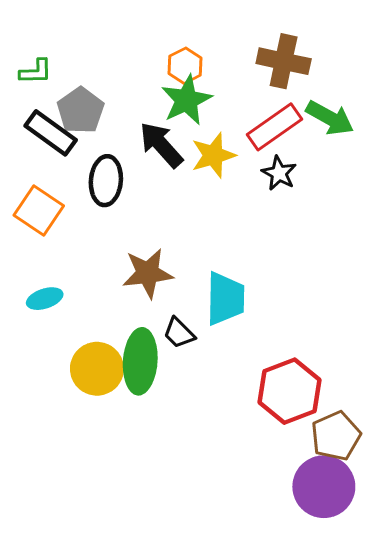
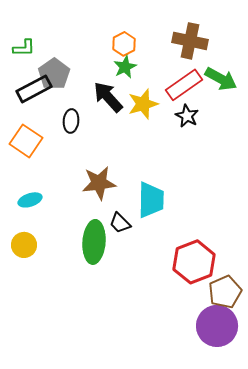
green star: (186, 100) -> (125, 67), size x0.7
black rectangle: (51, 133) -> (34, 89), turned -64
black ellipse: (106, 181) -> (71, 121), size x0.7
yellow circle: (97, 369) -> (24, 245), moved, size x0.7

